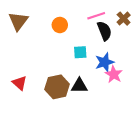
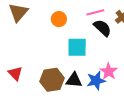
black semicircle: (104, 31) -> (102, 28), turned -30
cyan square: (80, 52) -> (77, 47), size x1.5
blue star: (105, 62) -> (96, 81), moved

